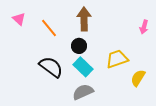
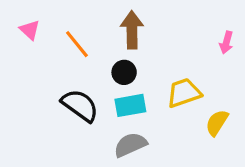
cyan rectangle: (83, 67) -> (130, 105), turned -54

